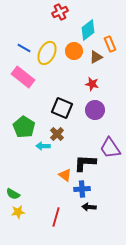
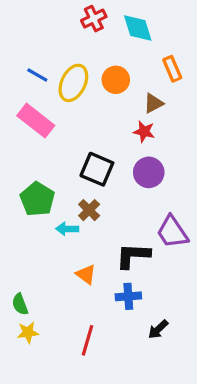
cyan diamond: (88, 30) -> (138, 28), moved, turned -70
brown triangle: (96, 57) -> (153, 103), moved
orange triangle: (65, 175) -> (86, 274), moved
green semicircle: (13, 194) -> (20, 304), turned 40
black arrow: (89, 207) -> (158, 329), moved, turned -48

